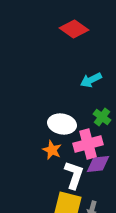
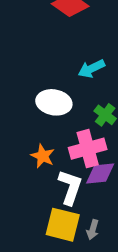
white ellipse: (62, 124) -> (54, 102), moved

